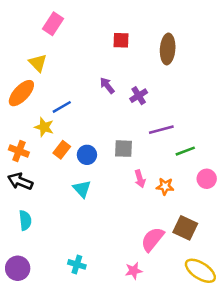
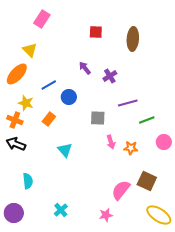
yellow star: (44, 127) -> (26, 103), moved
blue circle: (87, 155) -> (69, 97), moved
cyan semicircle: (25, 220) -> (28, 181), moved
cyan cross: (77, 264) -> (61, 210), turned 32

